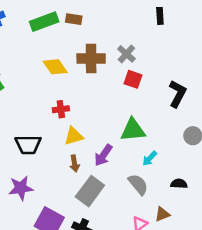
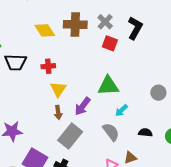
black L-shape: (177, 94) -> (135, 28), moved
yellow triangle: (74, 136) -> (58, 89), turned -42
black trapezoid: (28, 145) -> (16, 62), moved

